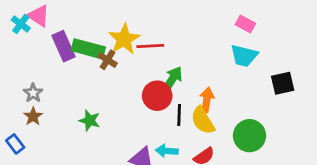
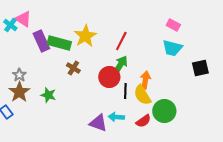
red line: (150, 46) -> (121, 41), moved, turned -60
brown cross: (108, 60) -> (73, 68), moved
brown star: (33, 116) -> (19, 92), size x1.5
green star: (90, 121) -> (48, 95), moved
green circle: (250, 136) -> (164, 111), moved

